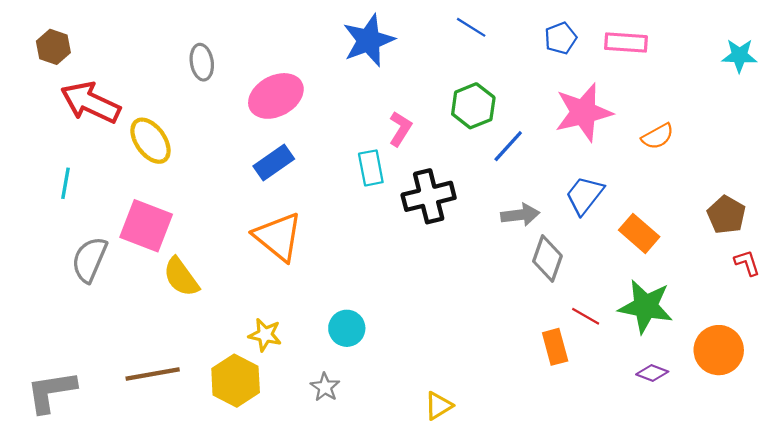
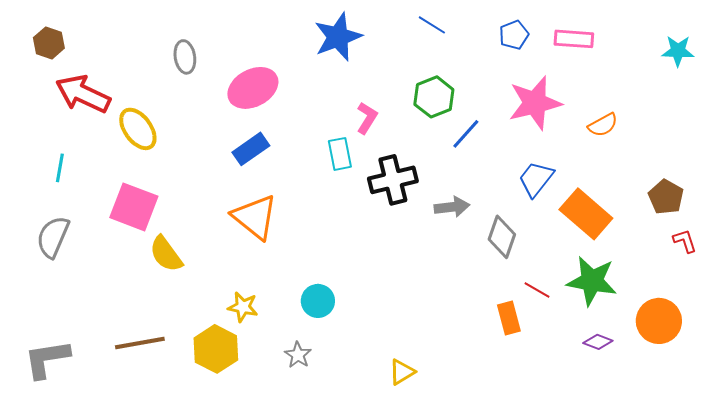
gray arrow: (520, 215) -> (452, 207), moved
orange rectangle: (639, 233) -> (586, 214), size x1.4
gray semicircle: (89, 260) -> (53, 237), moved

